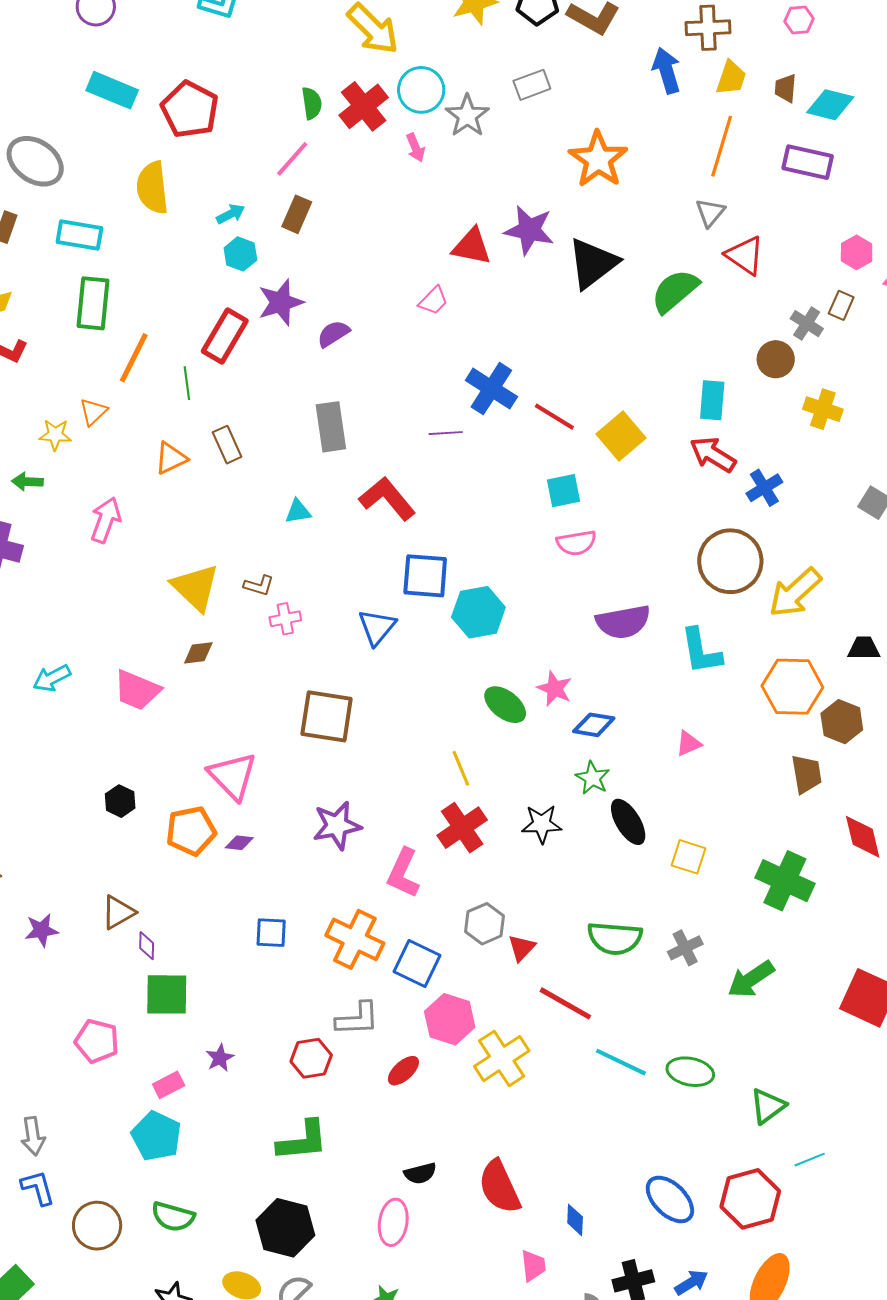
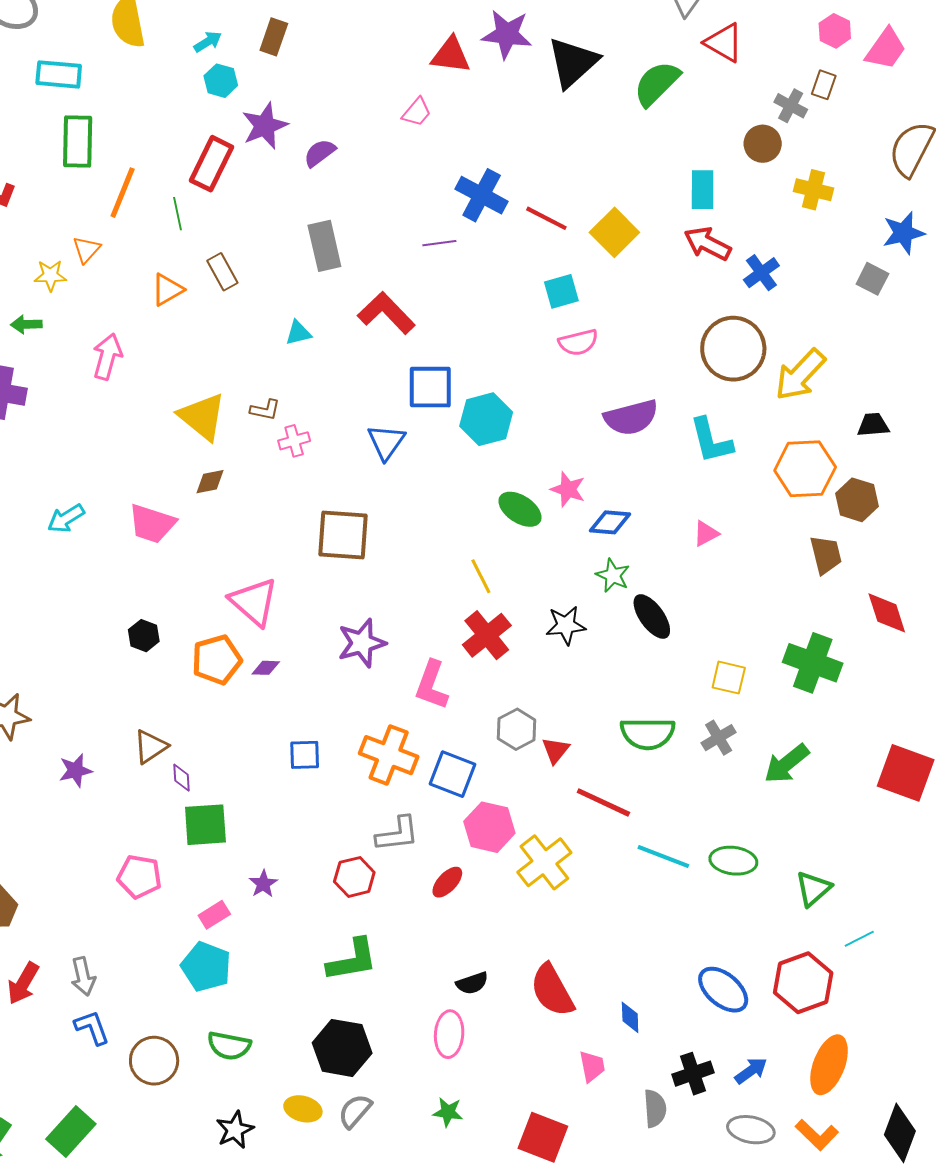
yellow square: (689, 857) -> (729, 678), moved

